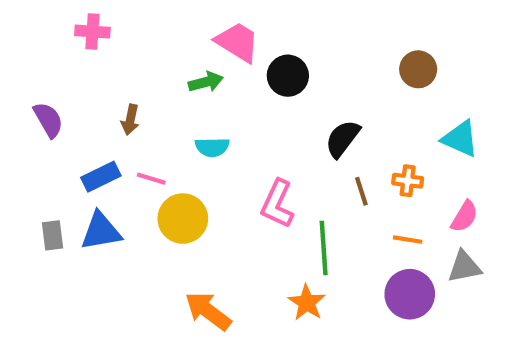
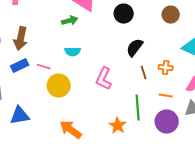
black circle: (288, 76) -> (124, 14), moved
brown arrow: (130, 120) -> (21, 39), moved, size x1.6
blue triangle: (101, 231) -> (20, 116), moved
green line: (324, 248) -> (138, 108), moved

